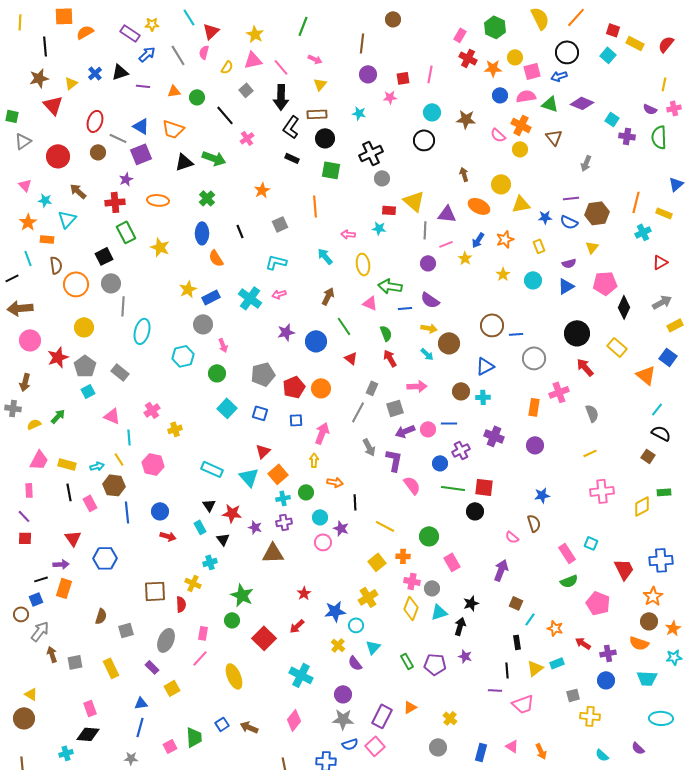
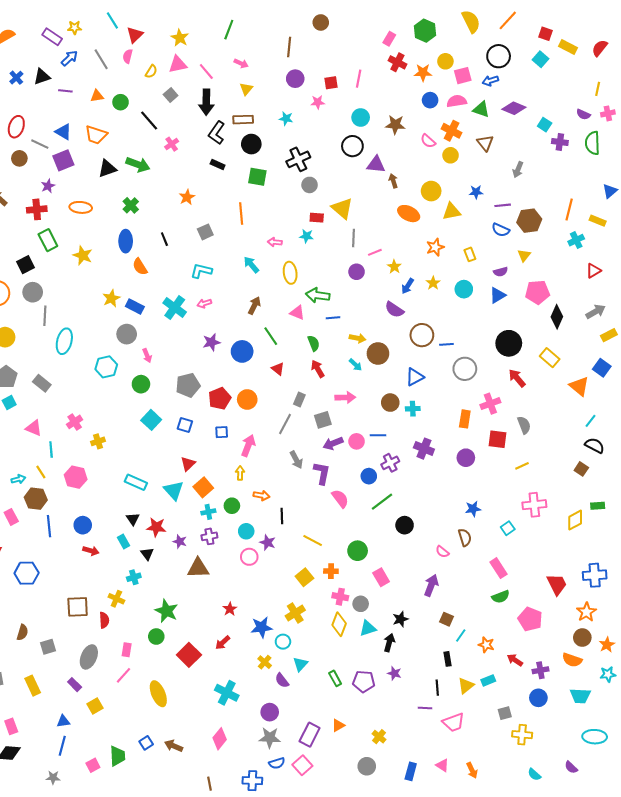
purple triangle: (447, 214) -> (376, 164), moved
blue star: (545, 217) -> (476, 192), moved
blue arrow: (478, 240) -> (408, 286), moved
blue rectangle: (211, 297) -> (135, 307), turned 54
purple semicircle: (430, 300) -> (394, 310), moved
red square: (484, 487) -> (498, 439), moved
green line: (453, 488) -> (382, 502), turned -45
cyan square: (591, 543) -> (508, 528), moved, turned 32

